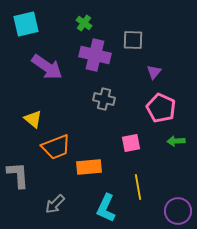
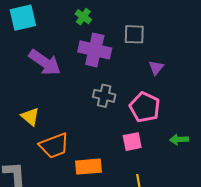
pink pentagon: (161, 108) -> (145, 107), moved

